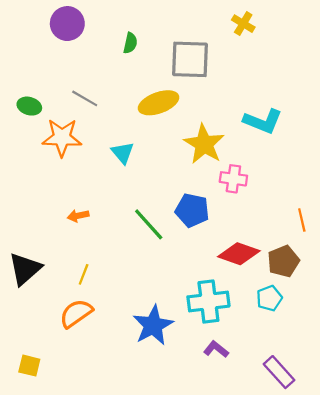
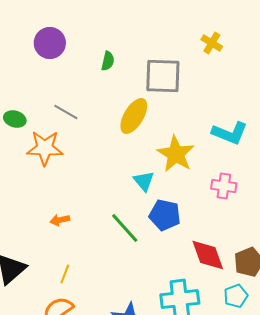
yellow ellipse: (159, 103) -> (134, 116), turned -39
cyan triangle: (123, 153) -> (144, 181), moved
pink cross: (233, 179) -> (224, 186), moved
red diamond: (239, 254) -> (208, 255), turned 51

